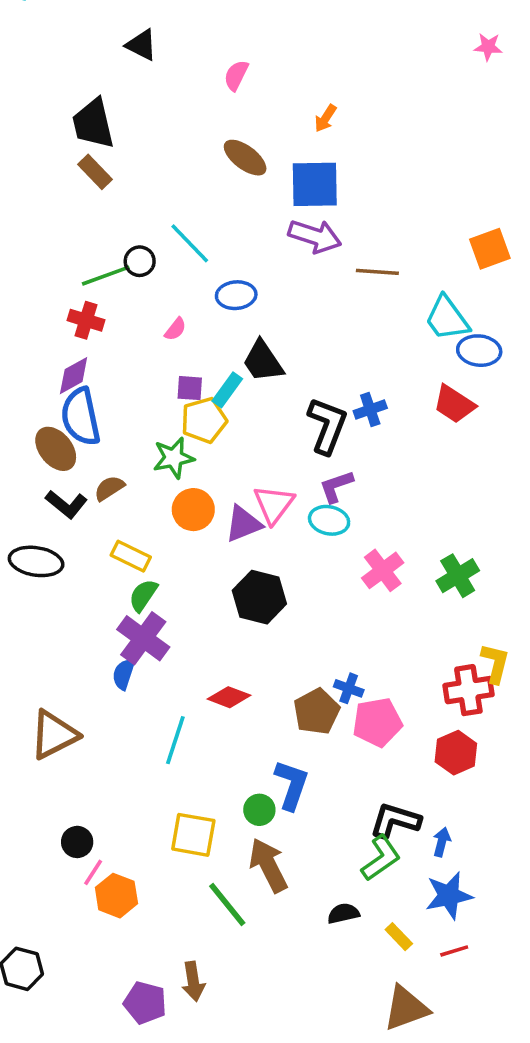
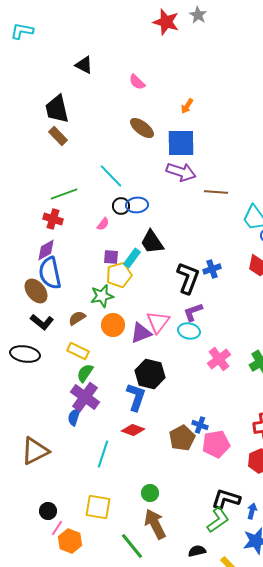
pink semicircle: (236, 75) -> (137, 82), turned -72
black circle: (140, 261) -> (121, 206), moved
brown semicircle: (109, 488) -> (77, 318), moved
blue L-shape: (292, 785) -> (136, 397), moved
yellow square: (193, 835) -> (98, 507), moved

